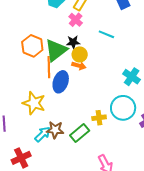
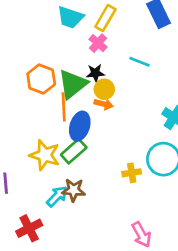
green rectangle: (80, 133) -> (74, 151), moved

